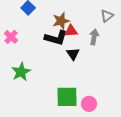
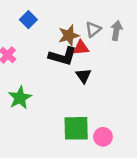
gray triangle: (107, 16) -> (93, 29), moved
gray arrow: (94, 37) -> (116, 31), moved

